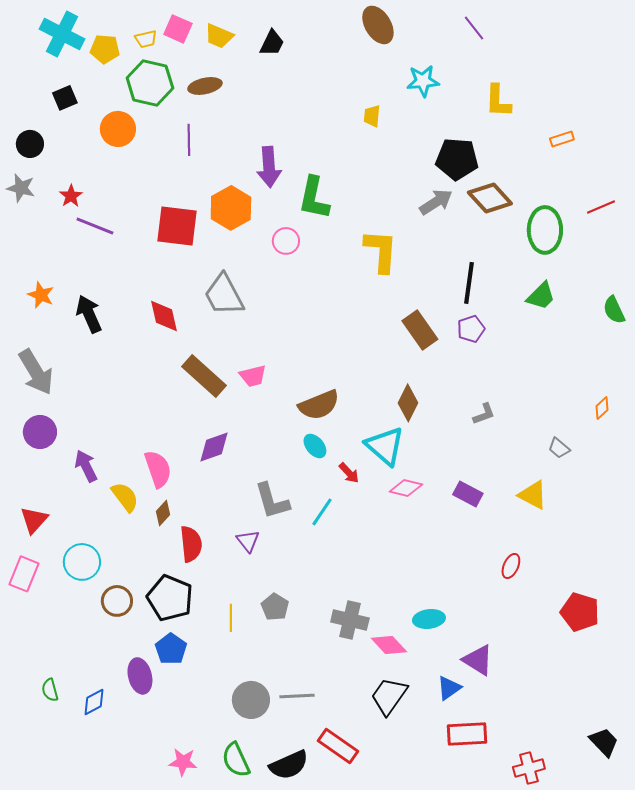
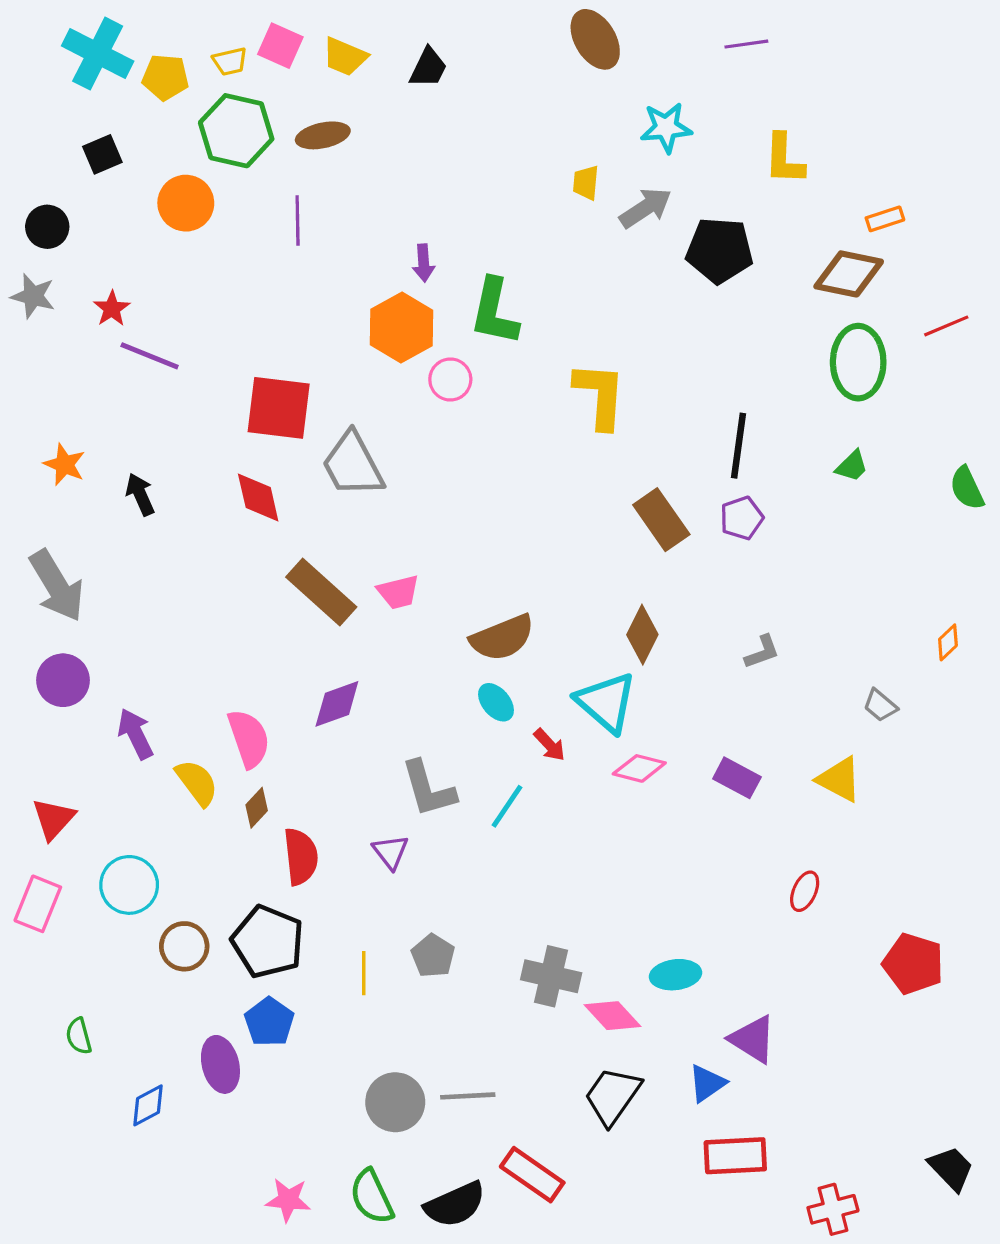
purple line: (474, 28) -> (746, 44), turned -60
purple arrow: (269, 167) -> (424, 263), size x0.6
brown diamond: (490, 198) -> (849, 274), moved, turned -36
gray arrow: (436, 202) -> (646, 208), moved
orange hexagon: (231, 208) -> (402, 328), moved
red square: (177, 226) -> (279, 408), moved
green trapezoid: (541, 296) -> (852, 466), size x0.7
black arrow: (89, 314) -> (140, 494), size x0.7
green semicircle: (50, 690) -> (79, 1036), moved

